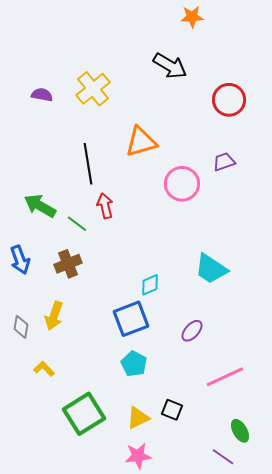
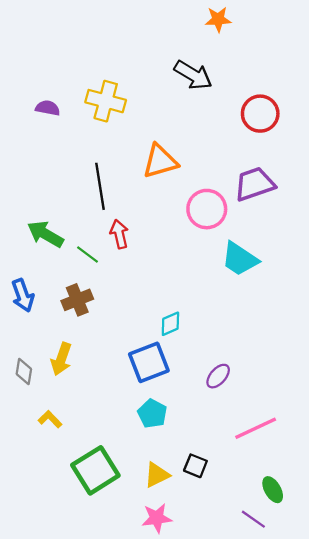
yellow cross: (93, 89) -> (106, 101), turned -36
purple trapezoid: (224, 162) -> (254, 184), size x1.6
cyan trapezoid: (211, 269) -> (240, 259), moved

